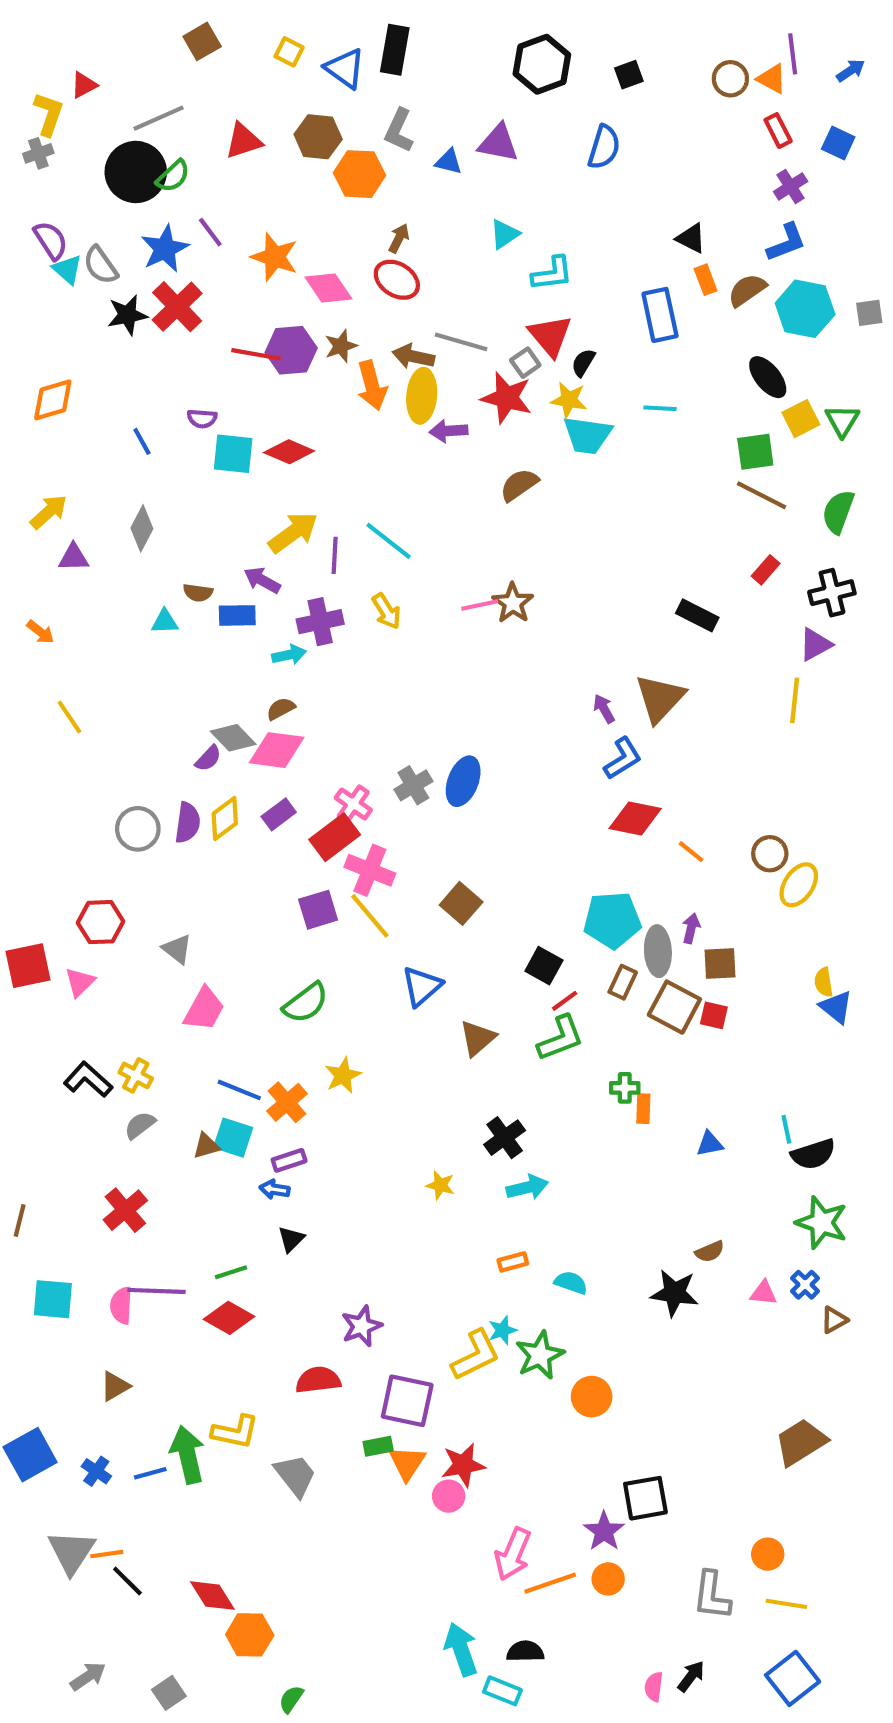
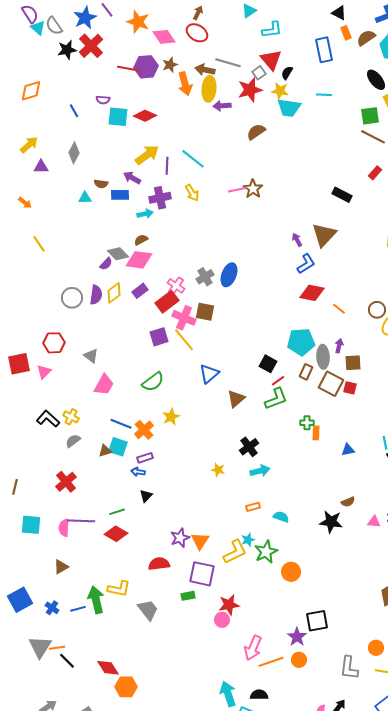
red star: (507, 398) -> (250, 90), turned -30
brown square: (461, 903) -> (205, 312), moved, turned -30
orange triangle: (407, 1463) -> (200, 541), moved

